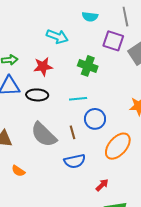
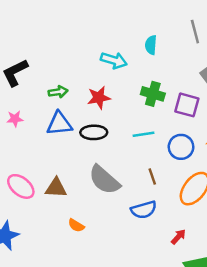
cyan semicircle: (90, 17) -> (151, 45), moved, turned 91
purple square: (113, 41) -> (187, 105), moved
blue circle: (95, 119) -> (181, 147), moved
brown line: (72, 132) -> (152, 177), moved

